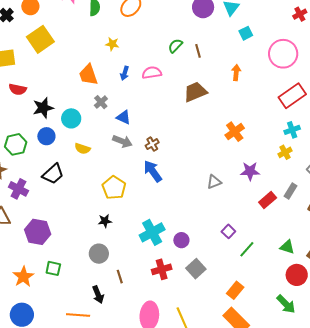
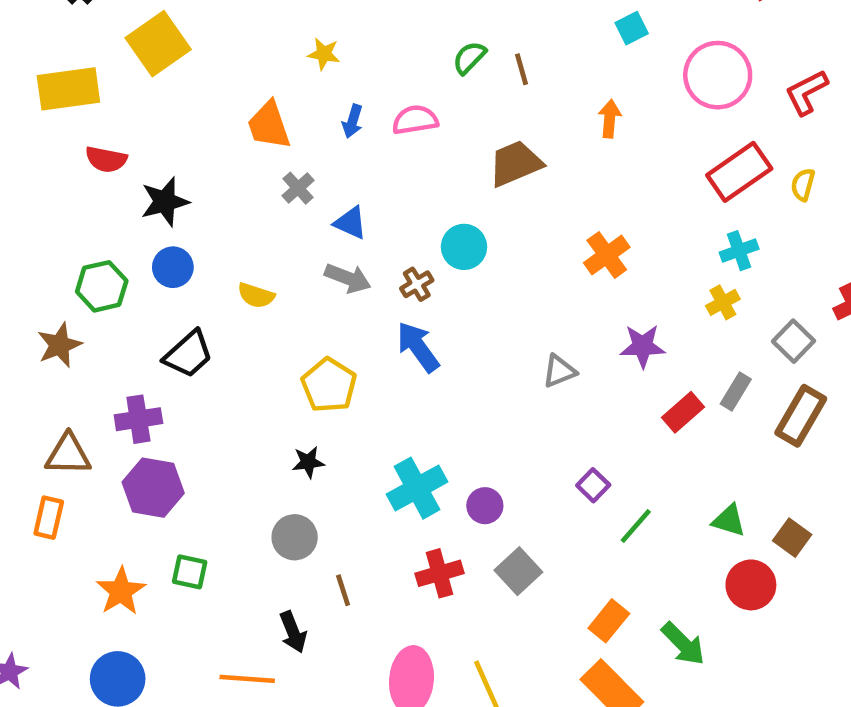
cyan circle: (71, 118) -> (464, 247), moved
purple cross: (18, 189) -> (138, 419), moved, turned -36
green arrow: (286, 304) -> (683, 644), moved

